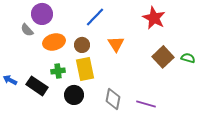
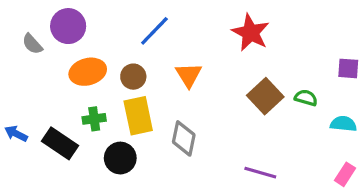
gray semicircle: (27, 30) -> (32, 44), moved
gray diamond: (113, 99) -> (184, 138), moved
purple line: (146, 104) -> (260, 173), moved

